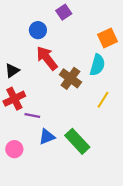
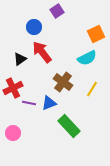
cyan semicircle: (97, 65) -> (87, 58), turned 48
black triangle: (12, 71) -> (20, 59), moved
brown cross: (70, 78) -> (63, 82), moved
blue triangle: (47, 137) -> (49, 103), moved

